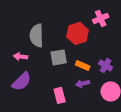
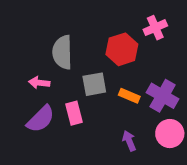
purple cross: (106, 65) -> (163, 96), size x1.5
purple arrow: (83, 83) -> (129, 141), moved, turned 80
pink rectangle: (60, 95) -> (74, 113), moved

